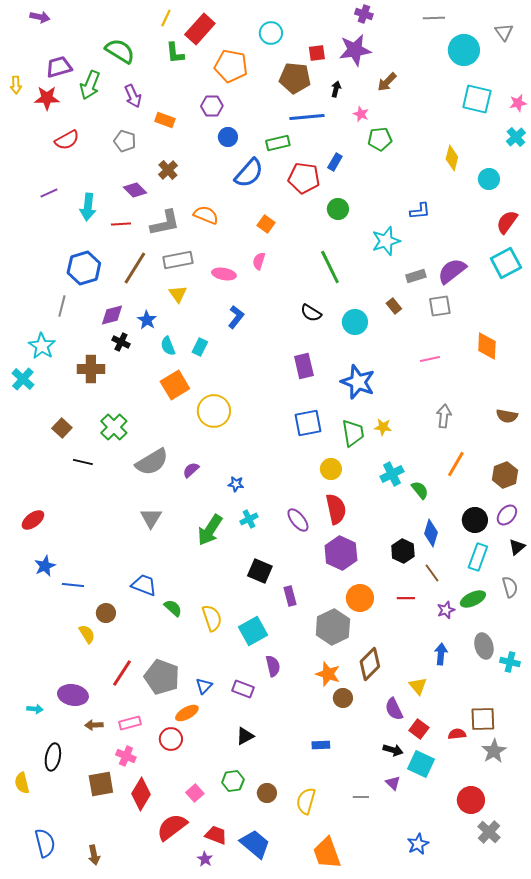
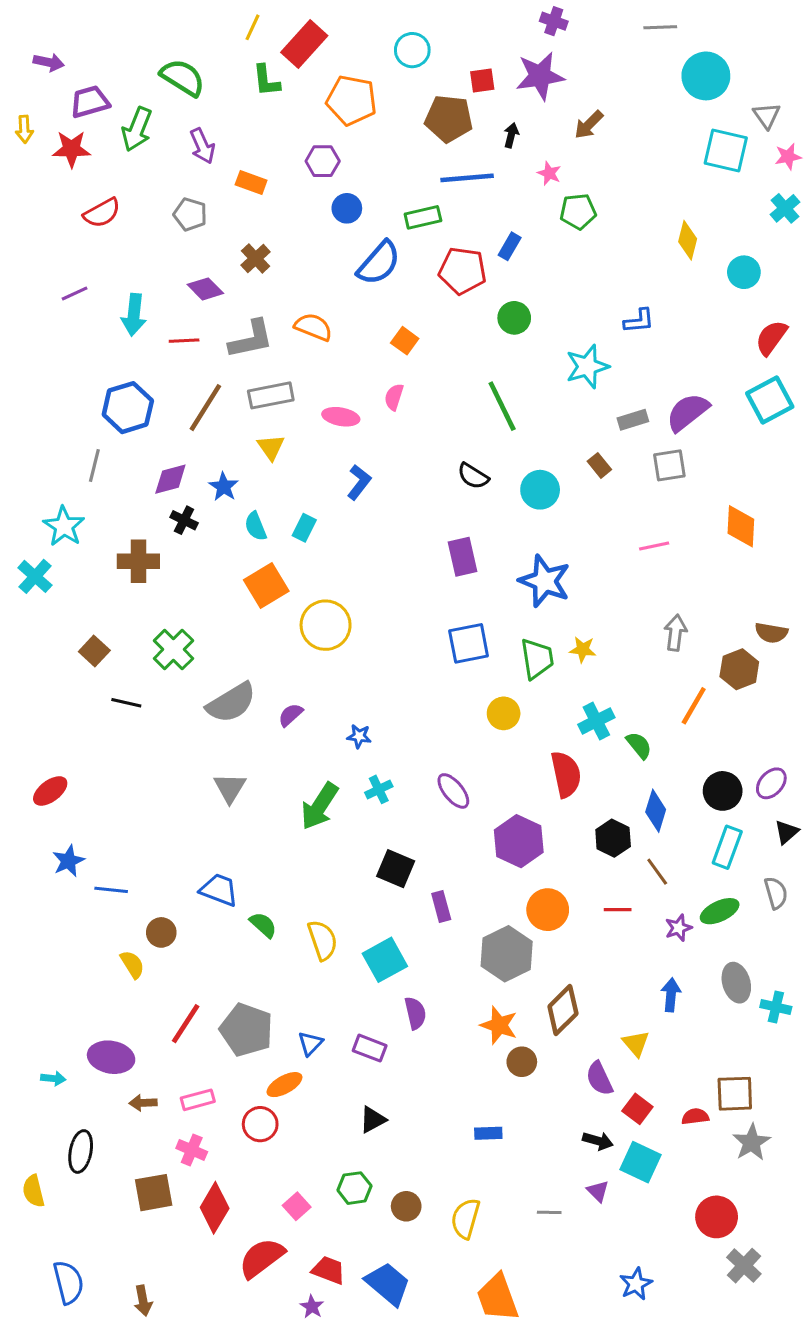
purple arrow: (40, 17) -> (49, 62), moved
gray triangle: (504, 32) -> (767, 116), moved
brown hexagon: (505, 475) -> (739, 669), moved
red semicircle: (336, 509) -> (566, 774), moved

